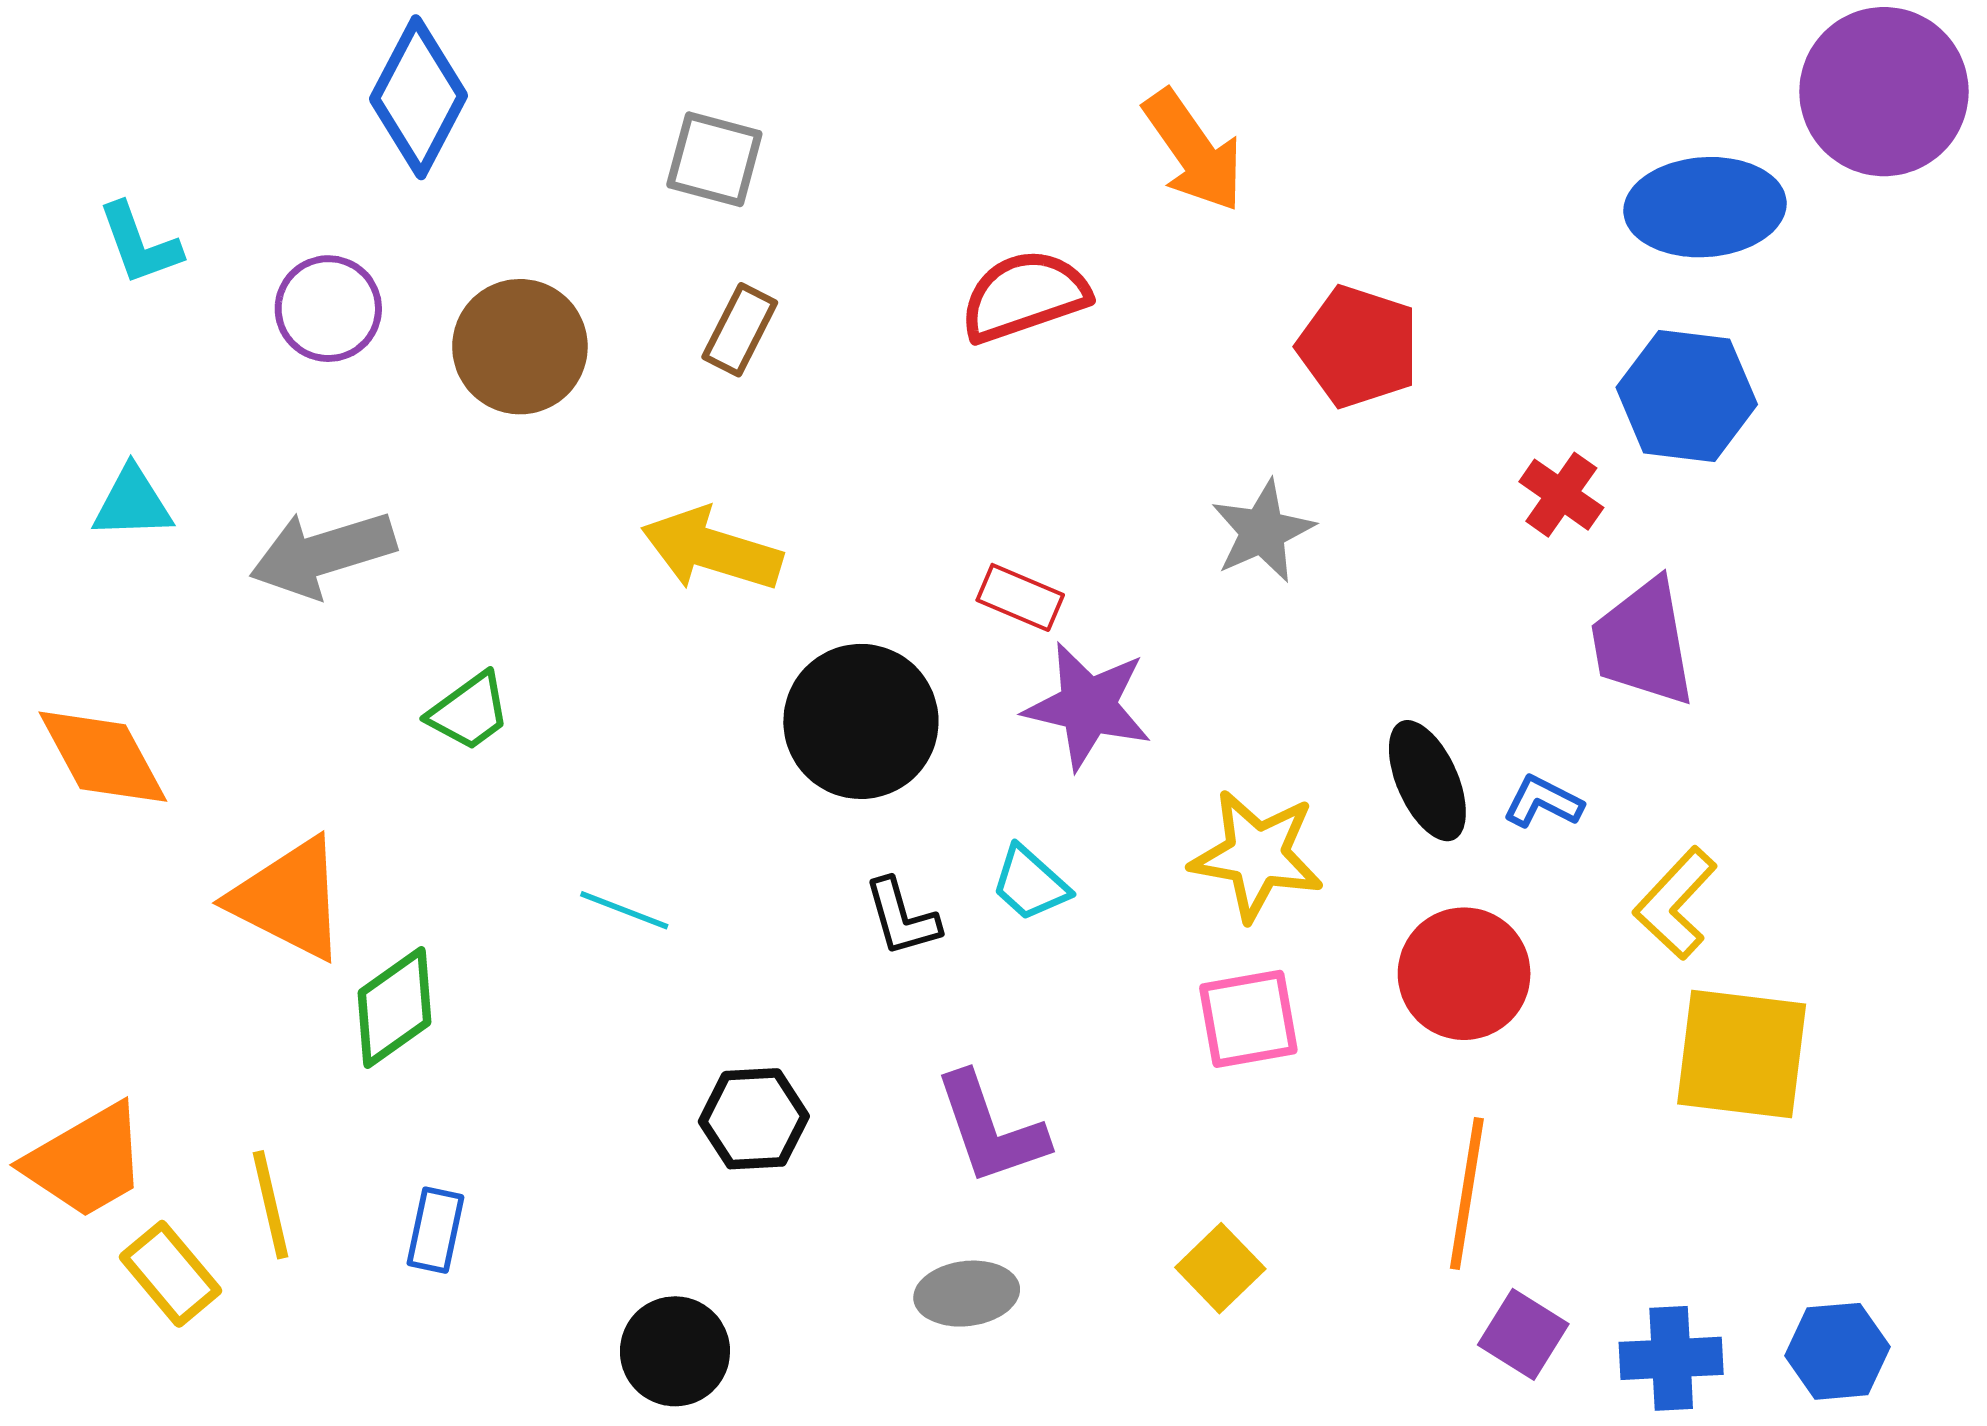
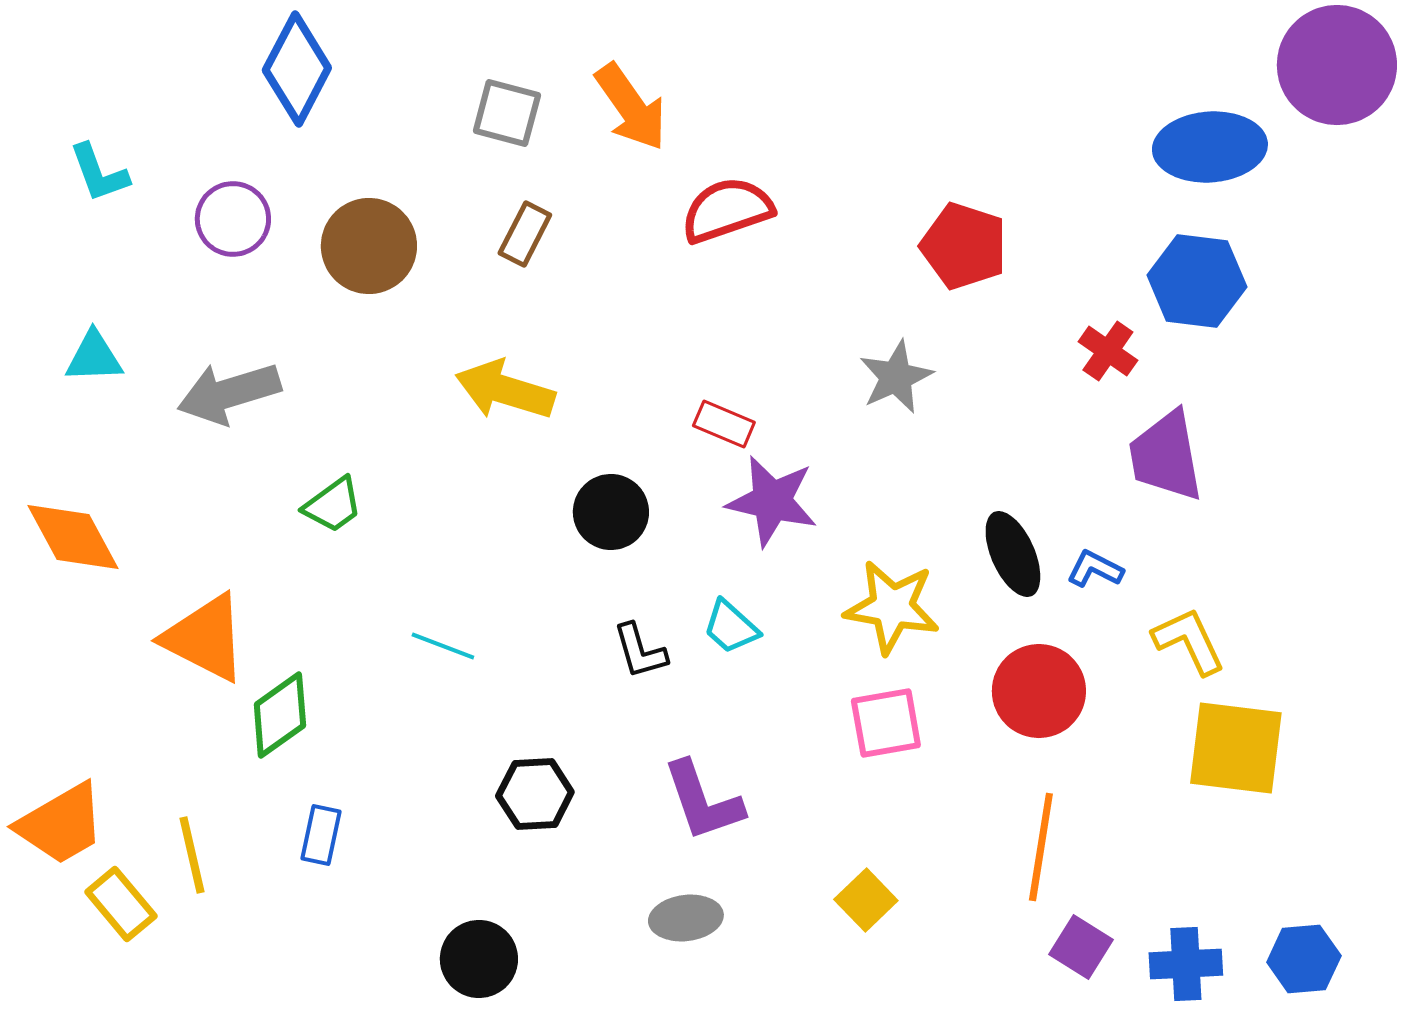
orange arrow: (1194, 151) -> (631, 107), moved
black circle: (861, 721) -> (611, 512), size x0.7
yellow L-shape: (1675, 903) -> (1189, 641), turned 112
blue rectangle: (435, 1230) -> (321, 835), moved

